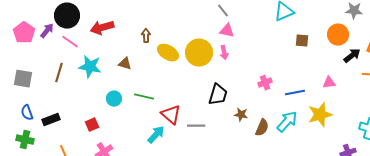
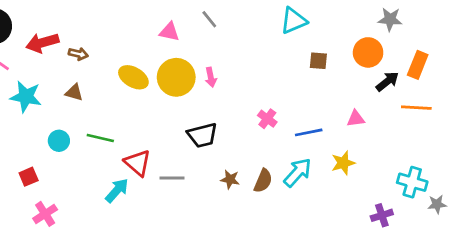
pink triangle: (227, 31) -> (169, 32), moved
brown arrow: (146, 36) -> (78, 54), moved, turned 104
pink cross: (265, 83) -> (267, 119), turned -32
black trapezoid: (218, 95) -> (202, 135), turned 60
brown star: (241, 115) -> (230, 179), moved
yellow star: (320, 115) -> (343, 163), size x0.7

